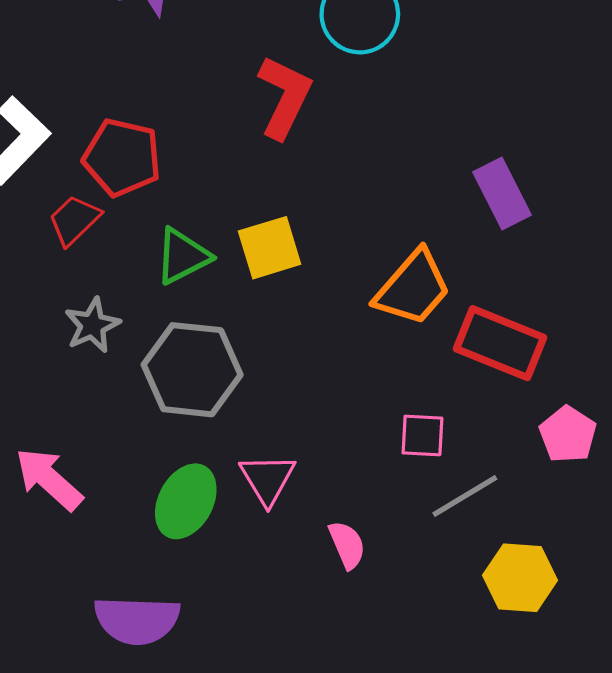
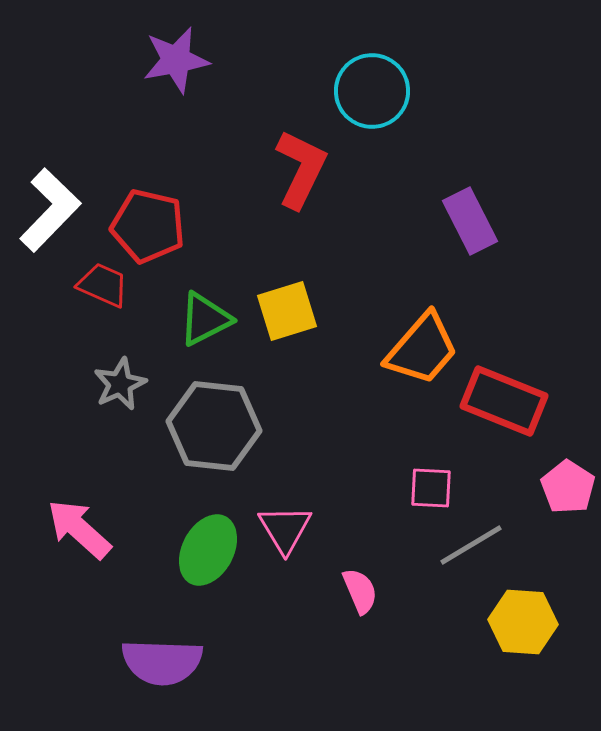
purple rectangle: (502, 194) -> (470, 221), moved
red trapezoid: (74, 220) -> (103, 285), turned 68

